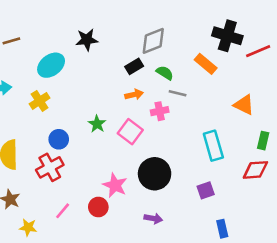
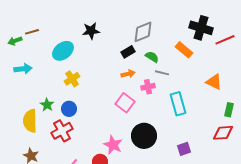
yellow cross: (40, 101) -> (72, 79), moved
green star: (97, 124) -> (47, 105), moved
cyan rectangle: (213, 146) -> (178, 104), moved

